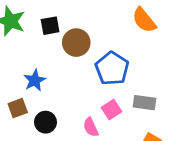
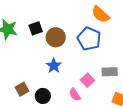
blue pentagon: (112, 68) -> (89, 39), moved
blue star: (35, 80) -> (54, 66), moved

